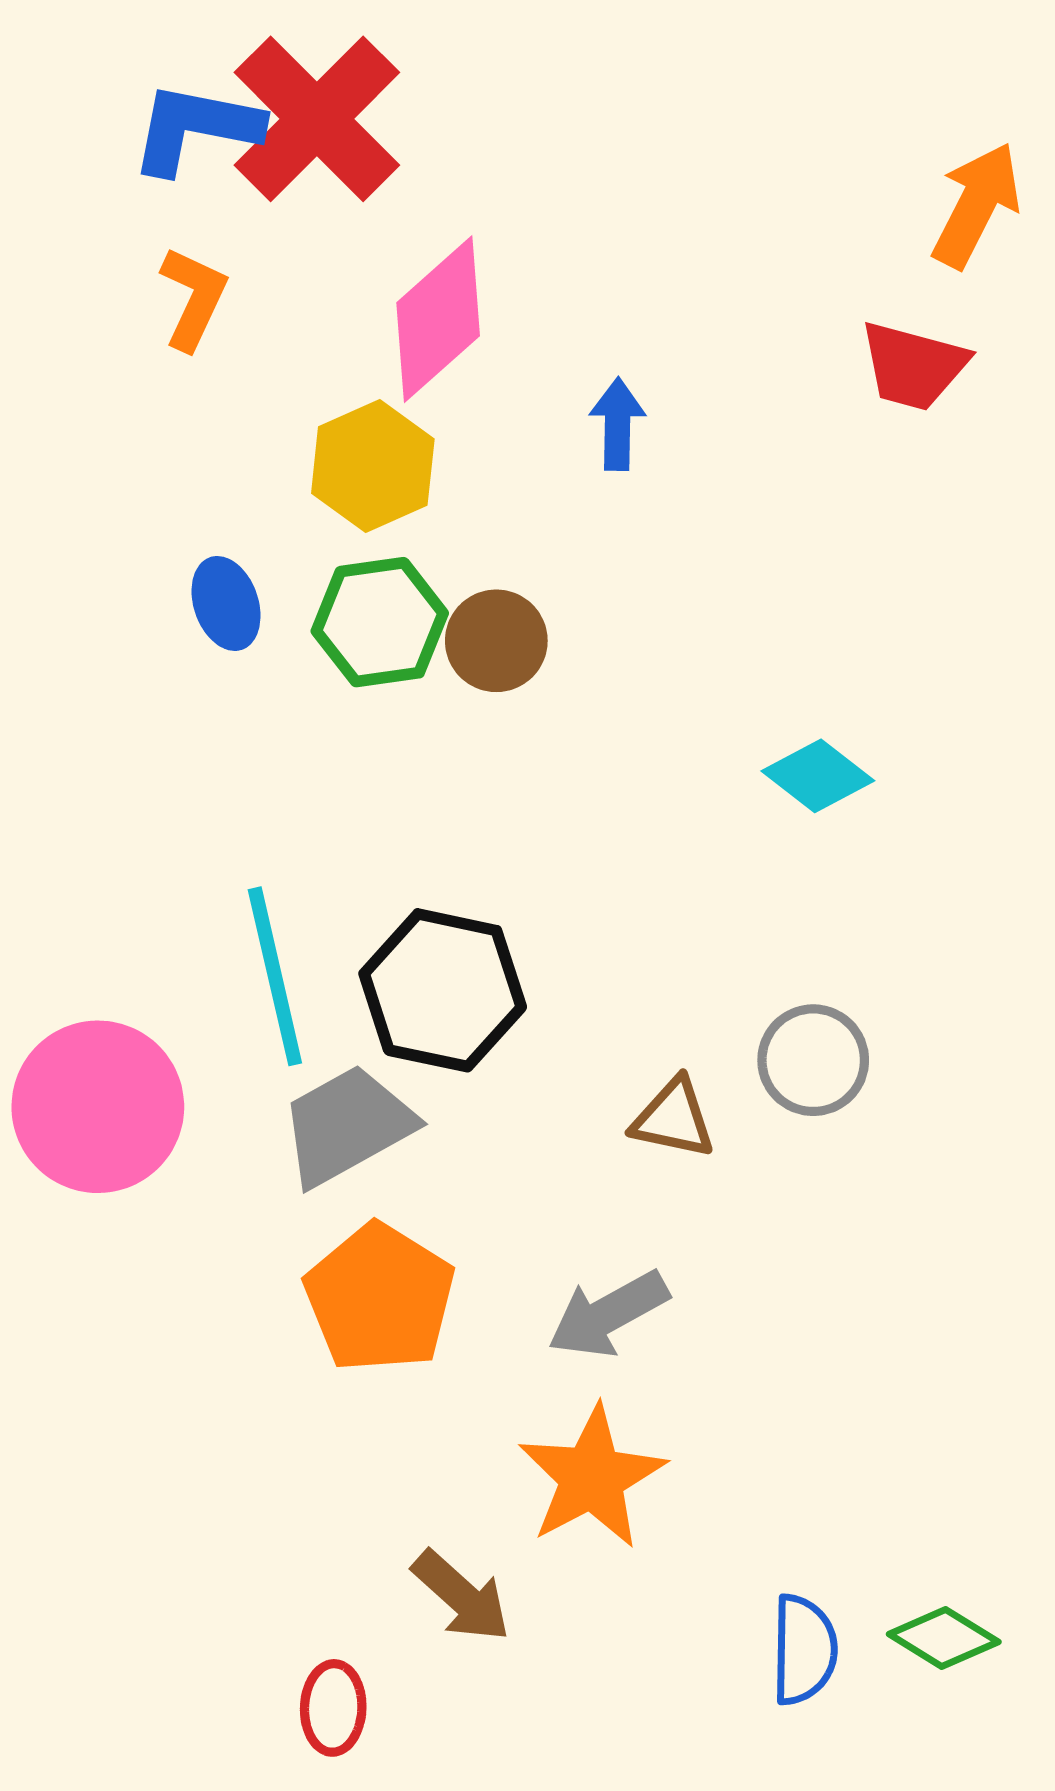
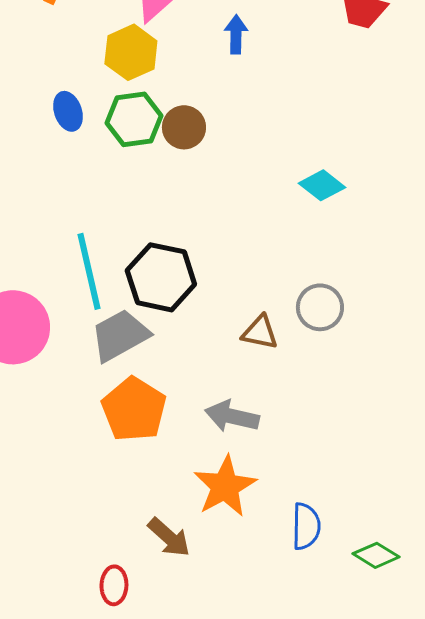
gray arrow: (608, 1314) -> (232, 416), turned 42
blue semicircle: (804, 1650) -> (306, 526), moved

